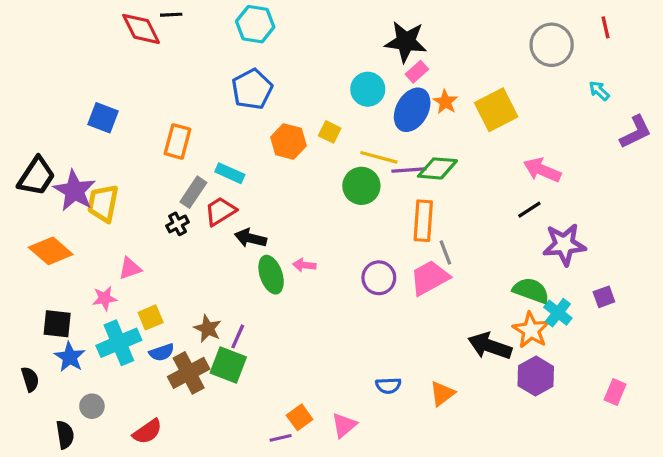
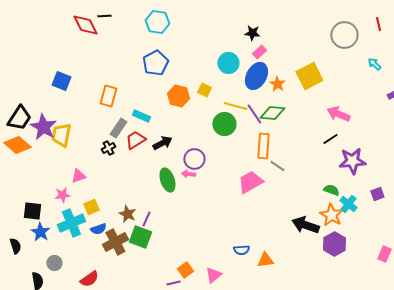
black star: (406, 42) -> (252, 33), size x0.6
orange star: (445, 102) -> (277, 84), moved
purple line: (409, 170) -> (254, 114), turned 60
black arrow: (250, 238) -> (162, 143), moved, turned 138
orange diamond: (51, 251) -> (17, 145), moved
gray line: (445, 252) -> (277, 166), turned -35
purple circle: (379, 278) -> (194, 159), moved
pink trapezoid: (430, 278) -> (250, 182), moved
green semicircle: (531, 290) -> (331, 190), size x0.7
orange triangle: (442, 394) -> (265, 260), moved, turned 30

